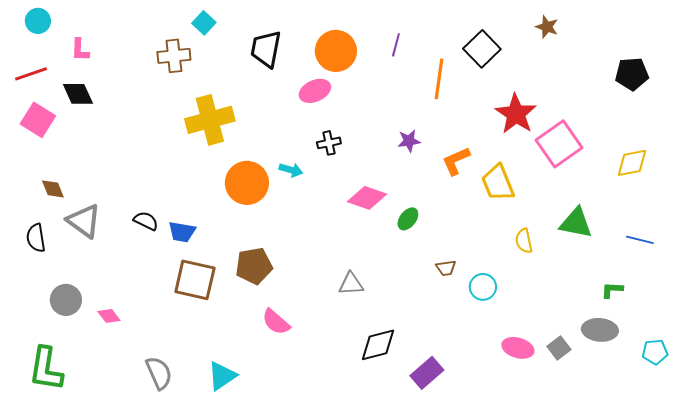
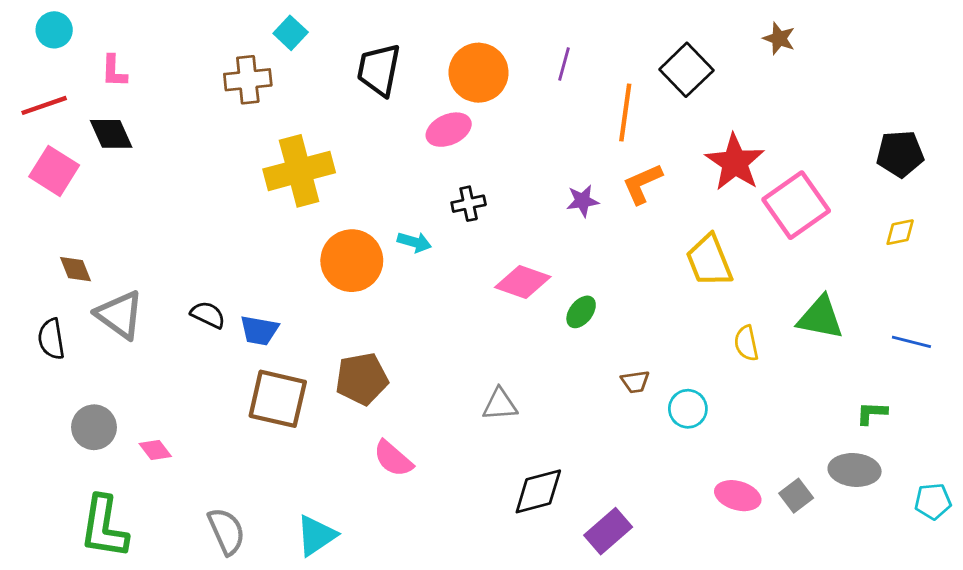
black pentagon: (632, 74) -> (900, 154), moved
orange L-shape: (456, 161) -> (642, 184), moved
yellow diamond: (632, 163) -> (900, 232), size x0.7
green L-shape: (46, 369) -> (104, 527), moved

